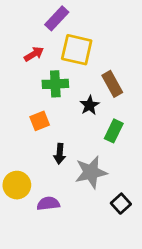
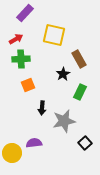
purple rectangle: (57, 18) -> (25, 13), moved
red arrow: (34, 54) -> (16, 39), moved
green cross: (55, 84) -> (21, 59), moved
yellow circle: (17, 185) -> (12, 153), moved

